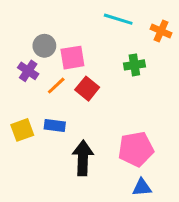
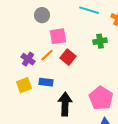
gray circle: (44, 46) -> (42, 15), moved
purple cross: (28, 71) -> (28, 59), moved
pink pentagon: (136, 149) -> (101, 98), turned -30

